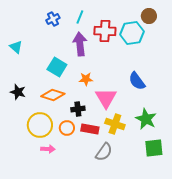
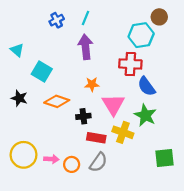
red cross: (105, 31) -> (130, 64), moved
cyan square: (57, 67) -> (42, 71), moved
green star: (146, 119) -> (145, 115), moved
yellow circle: (40, 125) -> (24, 155), moved
orange circle: (67, 128) -> (72, 164), moved
gray semicircle: (104, 152) -> (98, 162), moved

